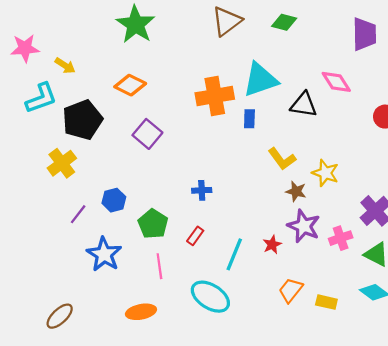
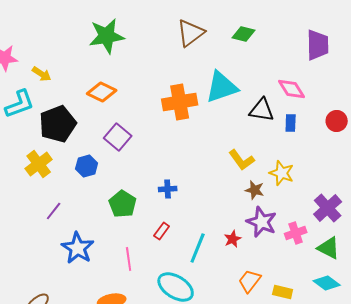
green star: (136, 24) -> (107, 36), turned 30
blue rectangle: (249, 119) -> (291, 123), moved
blue hexagon: (114, 200) -> (87, 166), moved
green pentagon: (153, 224) -> (123, 204), moved

